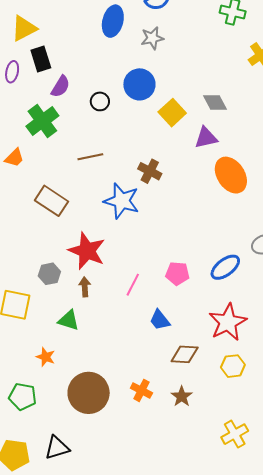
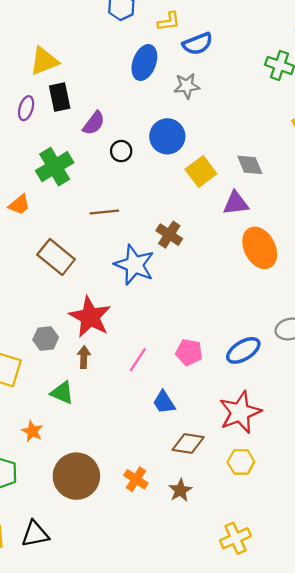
purple semicircle: (61, 86) -> (94, 123), moved

